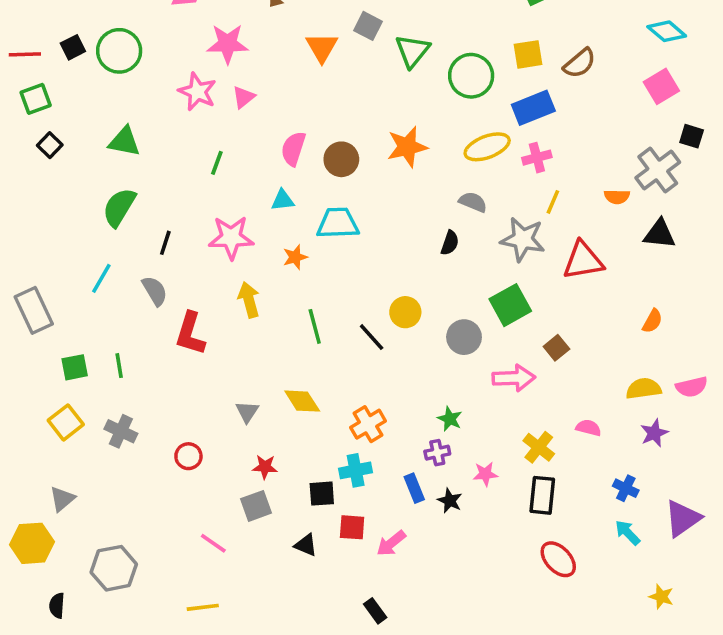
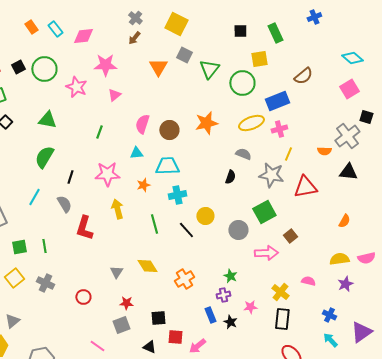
yellow square: (528, 54) -> (259, 59), moved
pink star: (197, 92) -> (76, 87), moved
cyan cross: (356, 470) -> (177, 195), moved

